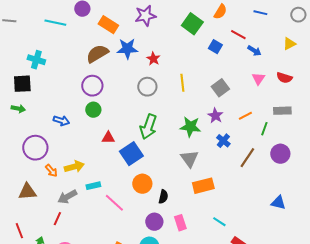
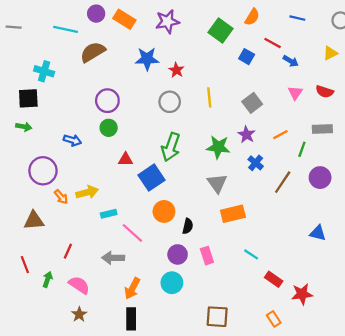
orange rectangle: (108, 25) -> (124, 19), moved
brown semicircle: (97, 54) -> (93, 52), moved
gray arrow: (67, 197) -> (113, 258), moved, turned 30

